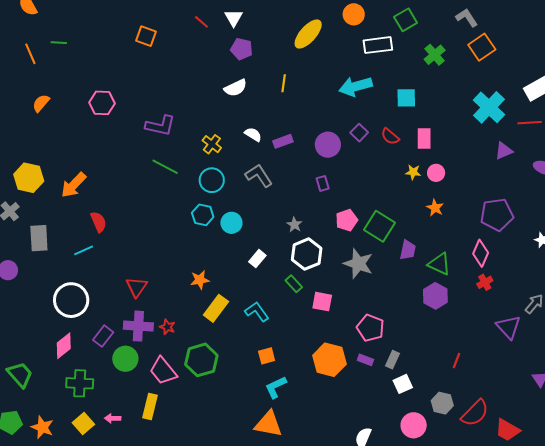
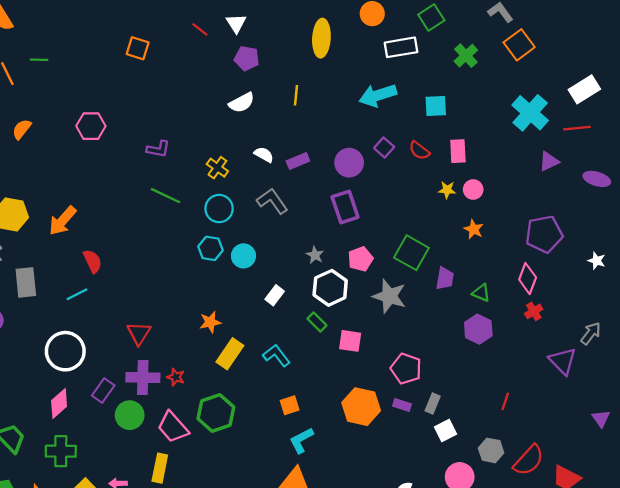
yellow ellipse: (308, 34) -> (321, 38), turned -36
purple L-shape: (160, 126) -> (158, 149), size x0.7
purple rectangle: (323, 183) -> (345, 207), size x1.8
pink pentagon: (347, 220) -> (360, 259), moved
green triangle: (439, 264) -> (481, 293), size x0.7
green cross: (80, 383) -> (61, 451), moved

